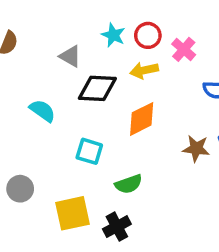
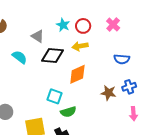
pink cross: (184, 49) -> (113, 25), moved
cyan semicircle: (42, 111) -> (20, 57), moved
cyan square: (89, 151) -> (55, 96), moved

